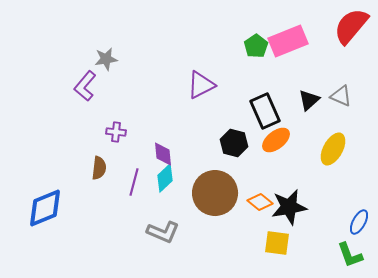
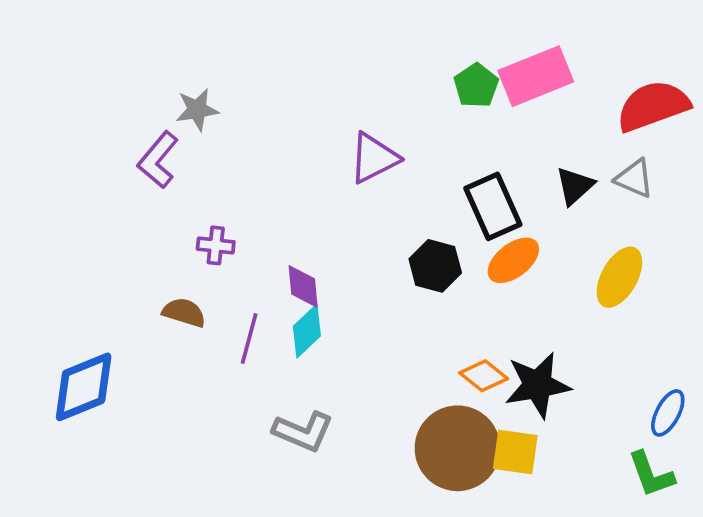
red semicircle: (351, 26) -> (653, 106), moved, turned 30
brown semicircle: (99, 168) -> (184, 312), turned -80
brown circle: (215, 193) -> (458, 448), moved

